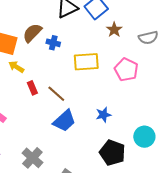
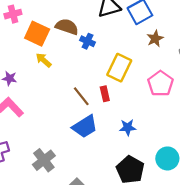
brown semicircle: (32, 33) -> (67, 27), turned 55
yellow rectangle: (86, 62) -> (119, 68), turned -70
red rectangle: (32, 88) -> (105, 94), moved

